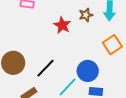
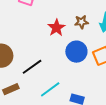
blue circle: (88, 71) -> (76, 52), moved

